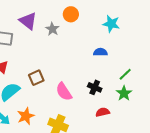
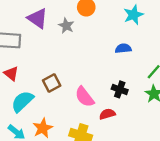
cyan star: (111, 24) -> (133, 15), turned -30
red semicircle: (103, 112) -> (107, 114), moved

